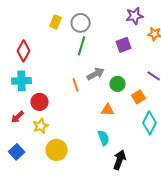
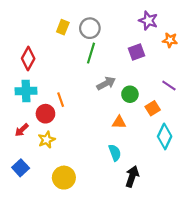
purple star: (135, 16) -> (148, 21), turned 30
orange line: (76, 85) -> (61, 100), moved
yellow circle: (57, 150) -> (64, 178), moved

